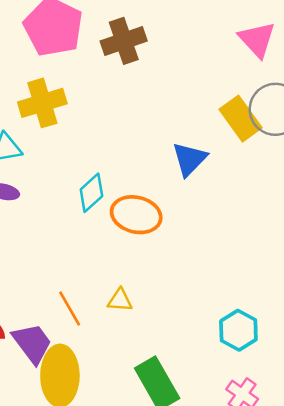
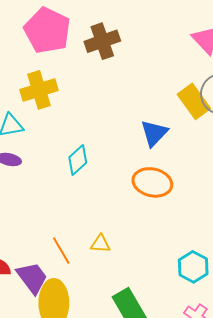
orange ellipse: (136, 215) -> (152, 182), moved

